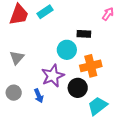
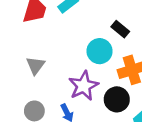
black rectangle: (84, 34) -> (120, 29), turned 40

